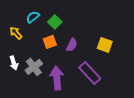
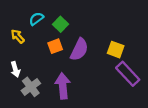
purple semicircle: (72, 45) -> (79, 50), size x1.5
gray cross: (34, 67) -> (31, 87), moved
purple rectangle: (90, 73) -> (128, 74), moved

